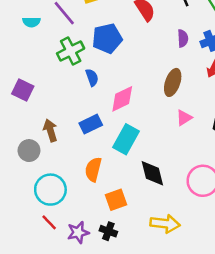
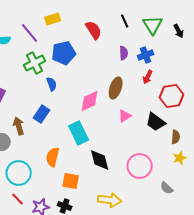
pink diamond: (122, 99) -> (90, 101), moved
blue rectangle: (91, 124) -> (42, 114), moved, turned -30
cyan rectangle: (126, 139) -> (79, 133), turned -55
orange square: (116, 200) -> (71, 181), turned 30

